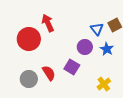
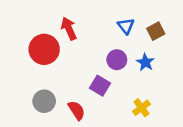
blue triangle: (97, 29) -> (126, 26), moved
red semicircle: (49, 73) -> (77, 110), moved

